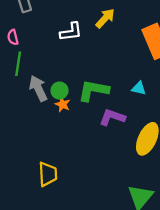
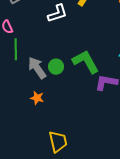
green L-shape: (93, 91) -> (86, 62), turned 60
orange star: (63, 104) -> (37, 98), moved

